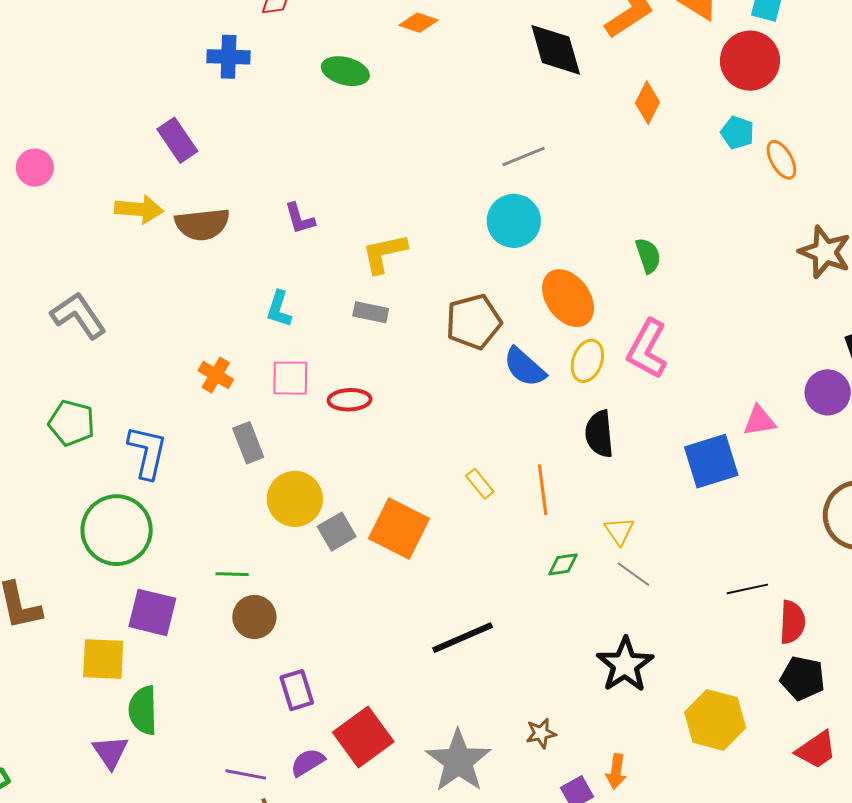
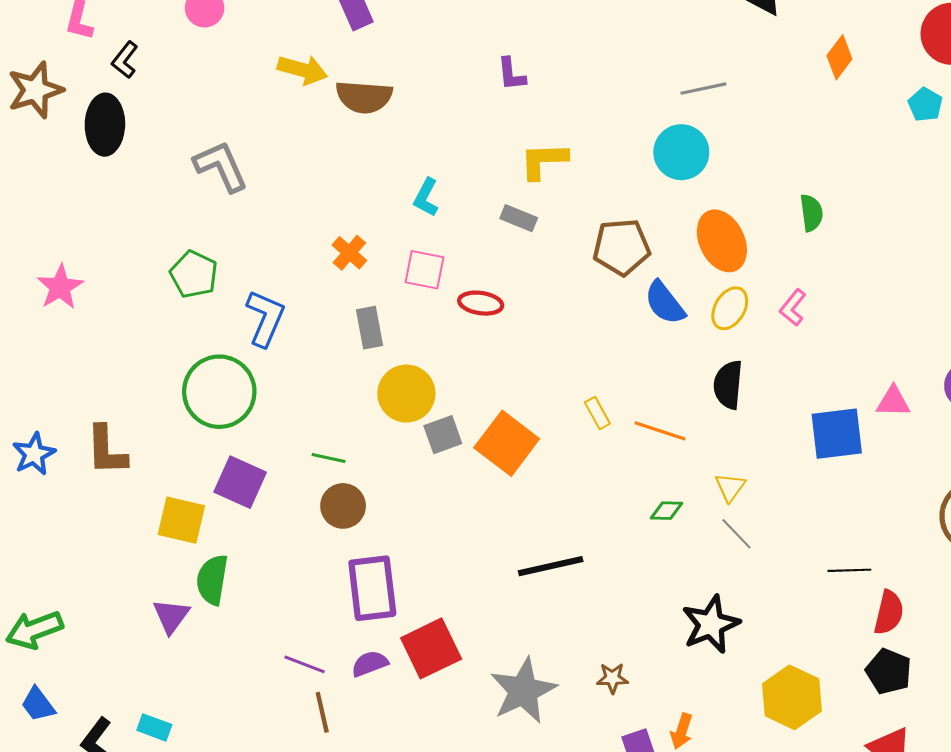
purple L-shape: (300, 218) -> (511, 74), moved
pink L-shape: (647, 349) -> (793, 308), size x0.6
orange line: (543, 490) -> (660, 431), turned -75
purple rectangle: (297, 690) -> (372, 588), size x1.6

